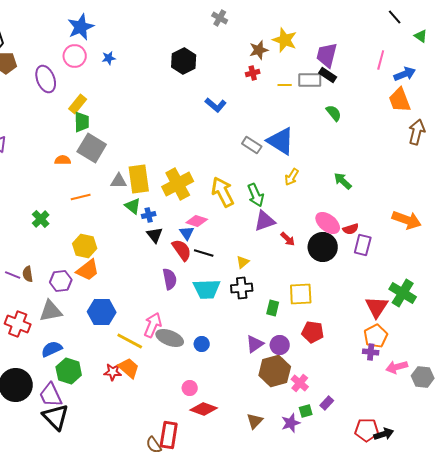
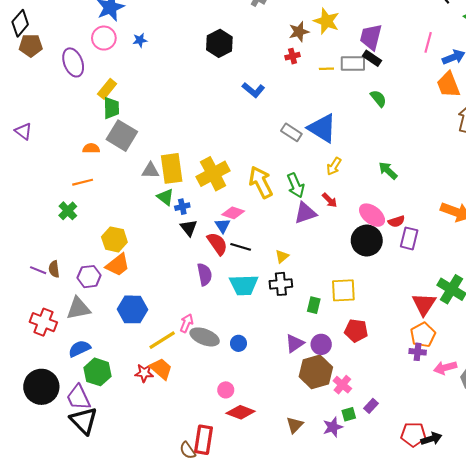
orange line: (81, 197) -> (83, 182), moved
red arrow: (288, 239) -> (330, 200), moved
pink arrow: (153, 325) -> (187, 323), size x0.7
yellow line: (130, 341) -> (162, 340), turned -60

